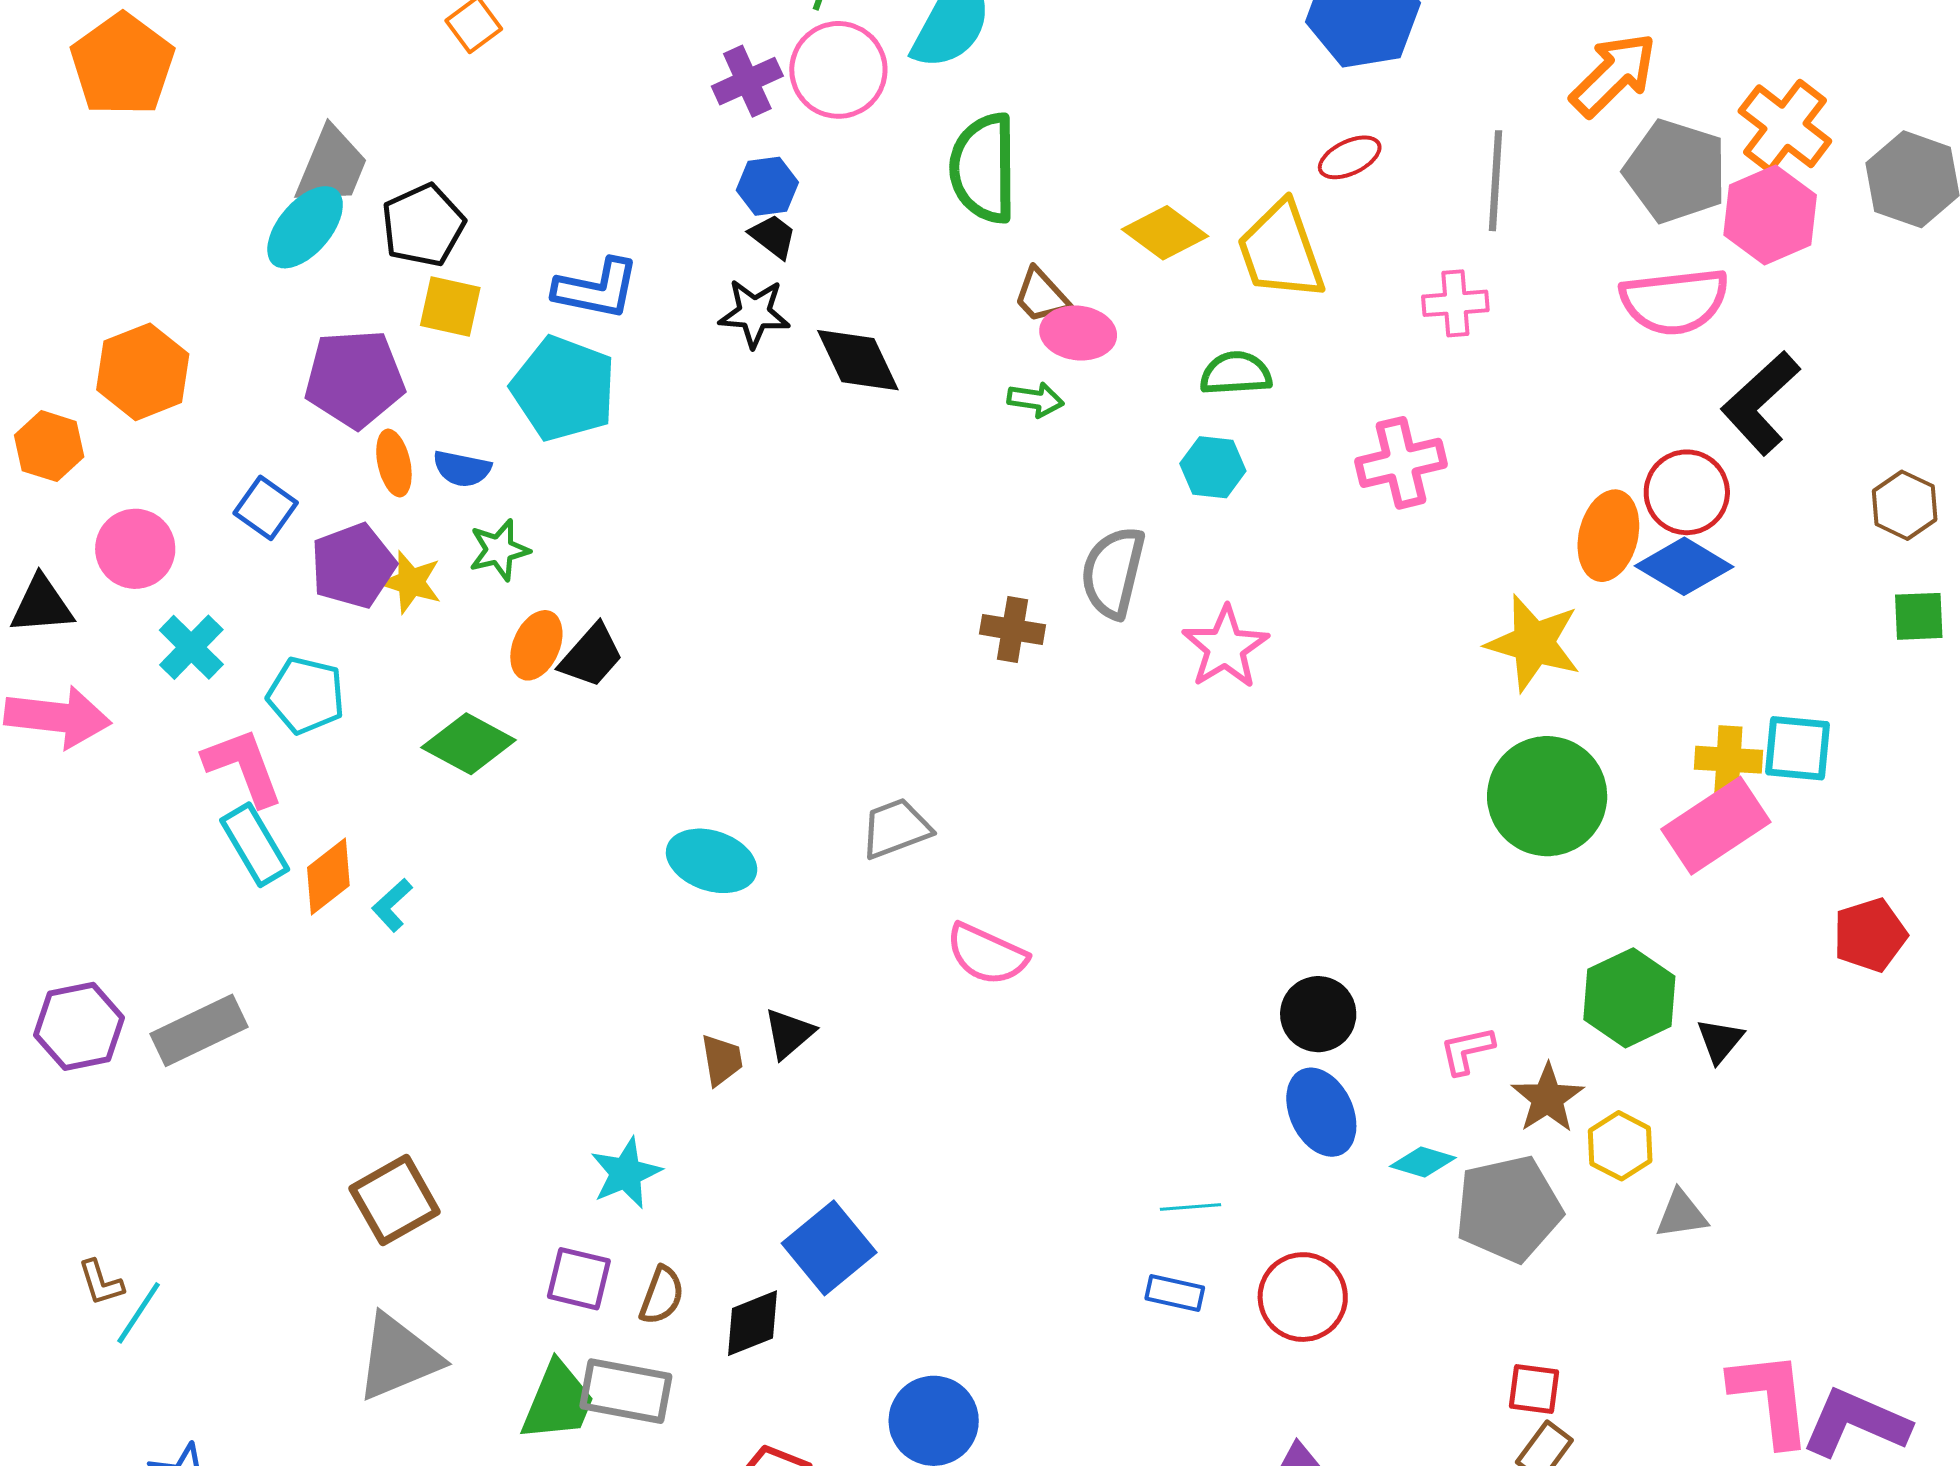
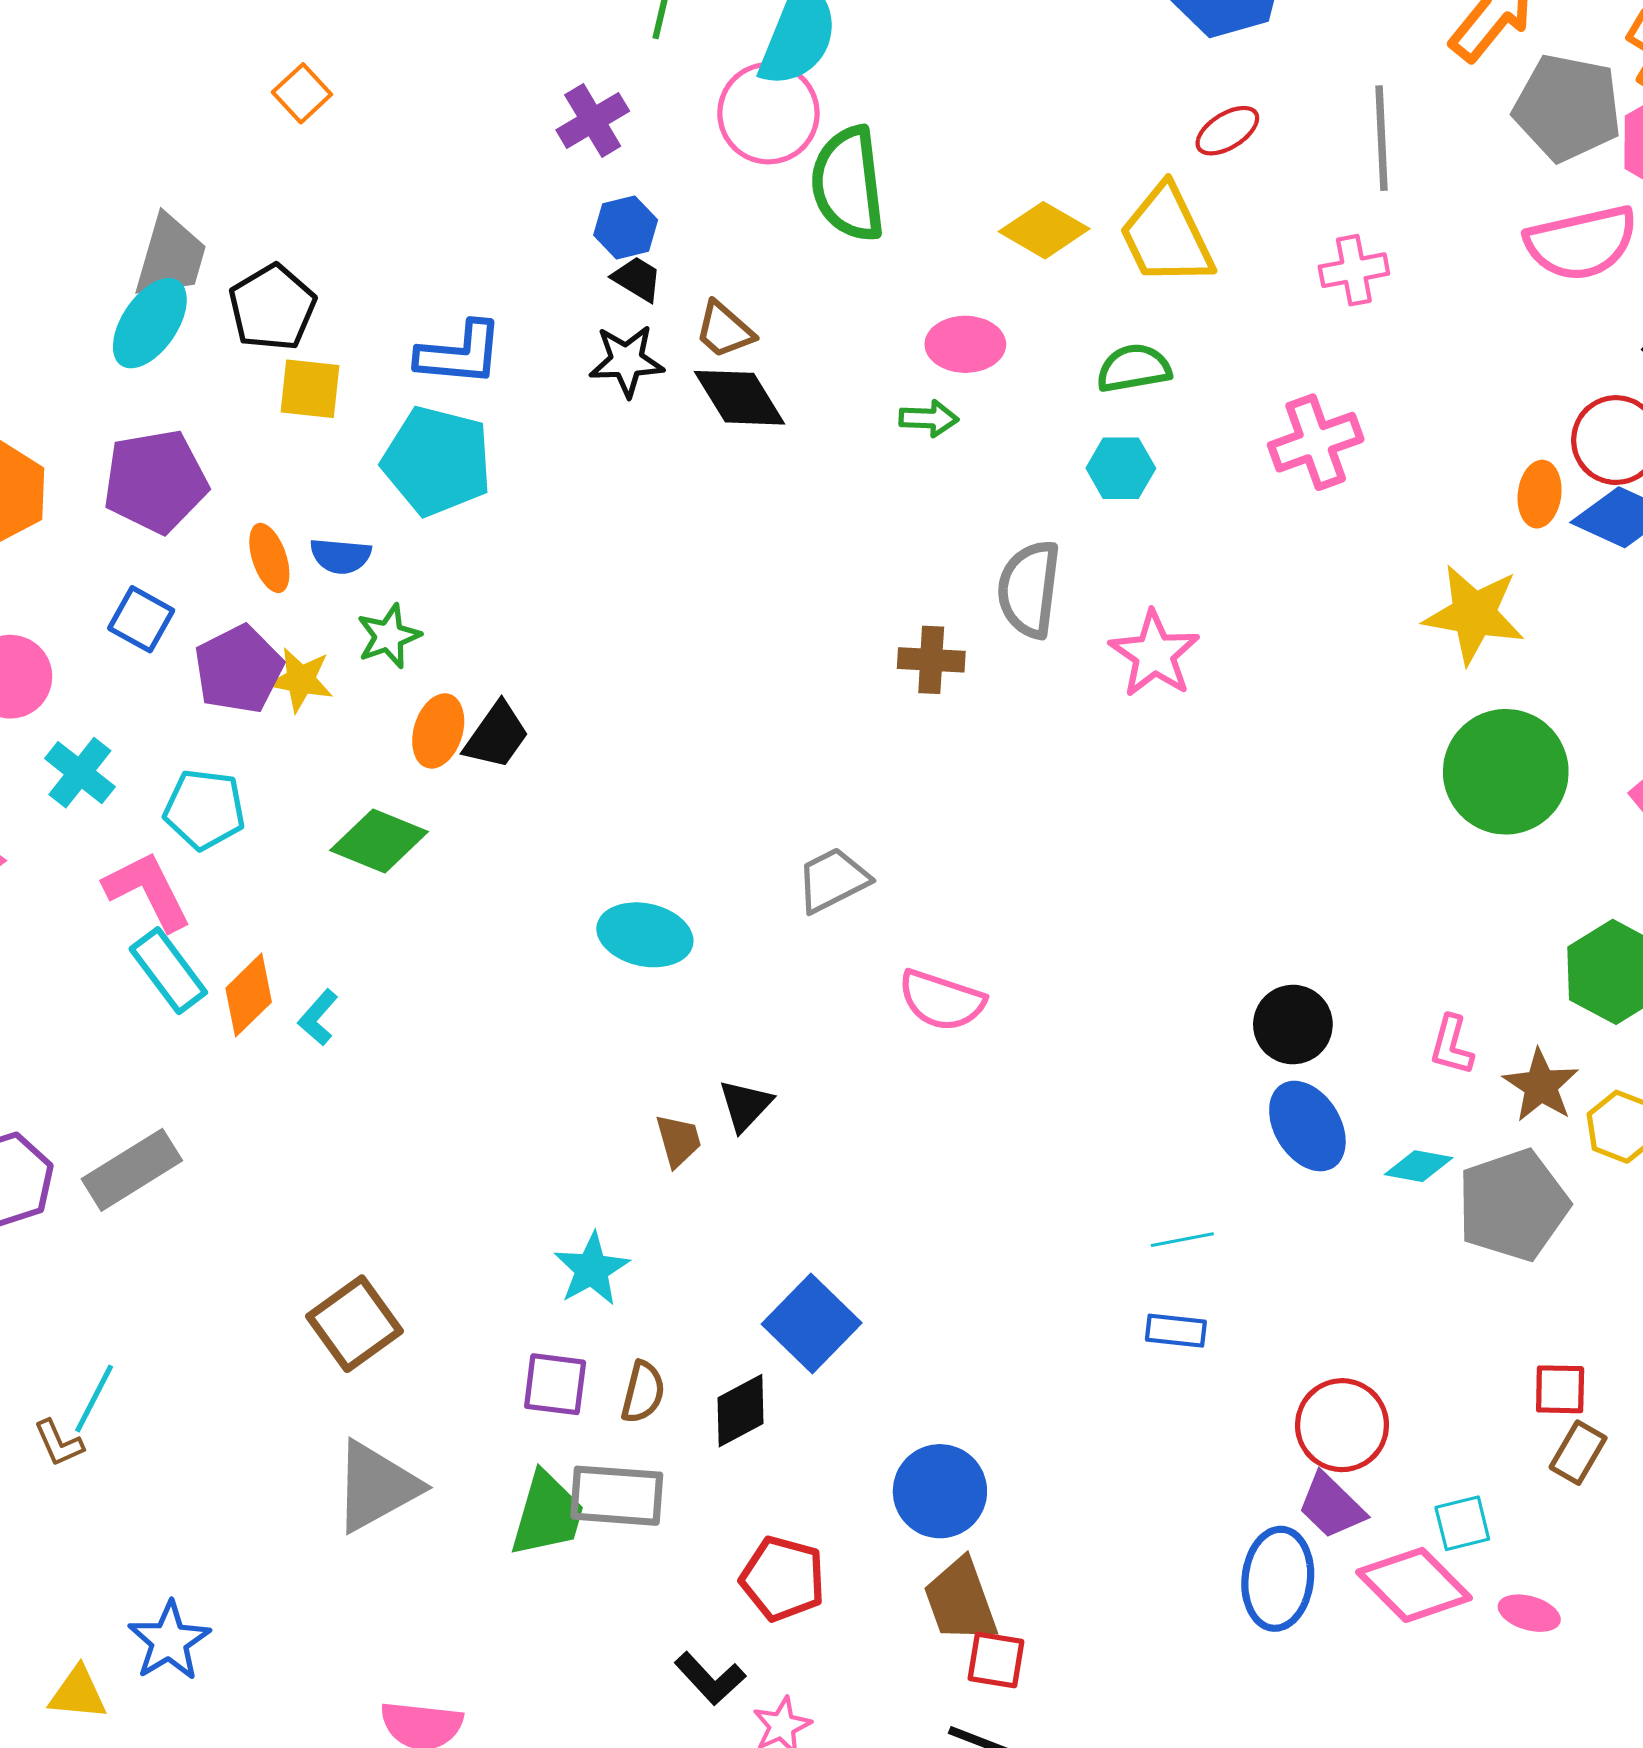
pink circle: (838, 70) -> (768, 113), moved
brown trapezoid: (1041, 296) -> (724, 330), moved
purple pentagon: (355, 379) -> (155, 481), moved
orange ellipse: (1608, 536) -> (1540, 494), size x0.7
pink L-shape: (1467, 1050) -> (1452, 1045), turned -56
red circle: (1303, 1297) -> (1342, 1425), moved
cyan line: (139, 1313) -> (94, 1398), moved

